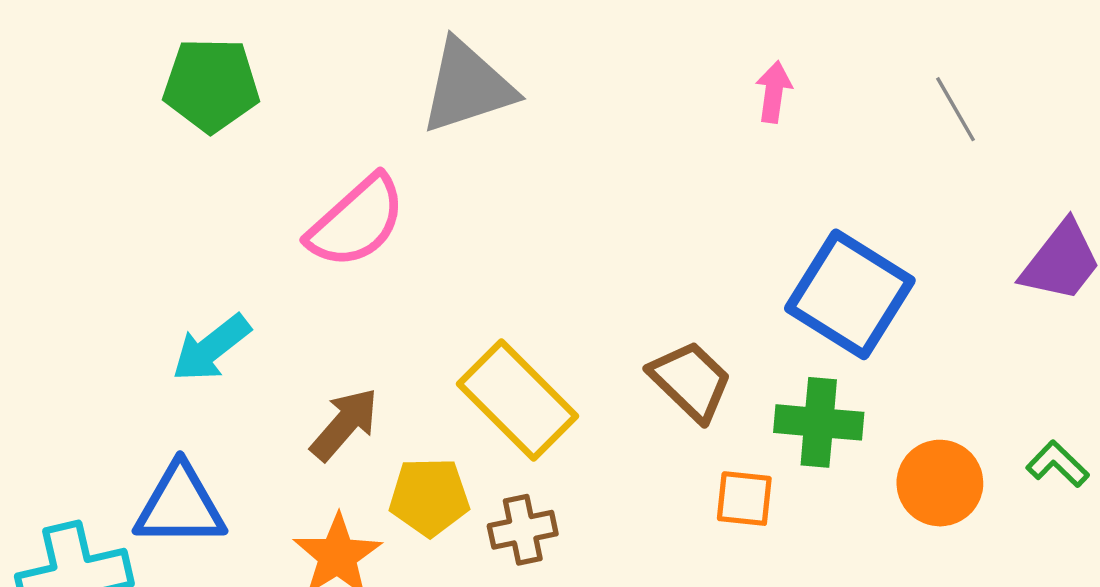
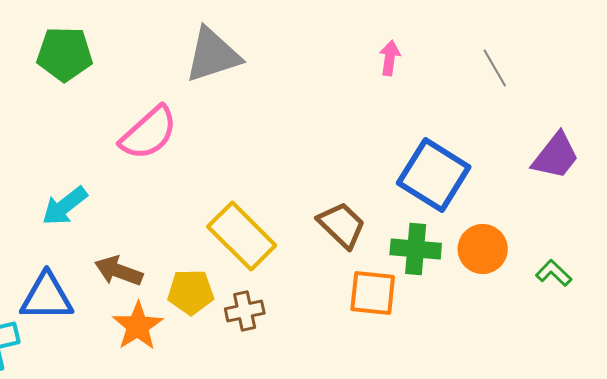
brown arrow: (344, 424) -> (119, 271), moved, turned -111
orange circle: (940, 483) -> (483, 249), moved
orange square: (744, 499) -> (373, 293), size x1.4

